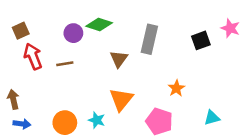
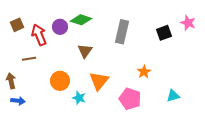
red arrow: (33, 56) -> (39, 35), moved
brown triangle: (119, 59) -> (85, 51), moved
brown line: (65, 64) -> (29, 59), moved
orange circle: (65, 123) -> (60, 81), moved

